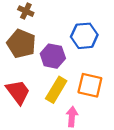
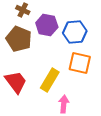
purple hexagon: (53, 56) -> (47, 25), moved
orange square: (90, 85) -> (80, 63), moved

